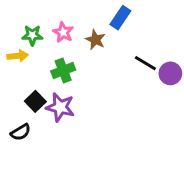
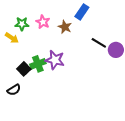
yellow arrow: (18, 56) -> (12, 38), turned 40
green cross: (63, 70) -> (38, 64), moved
purple star: (60, 107) -> (55, 60), moved

